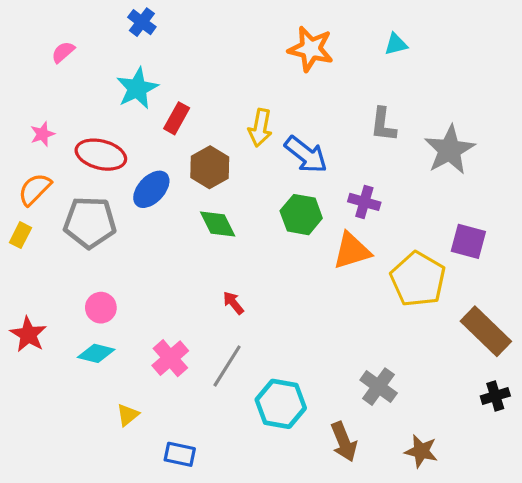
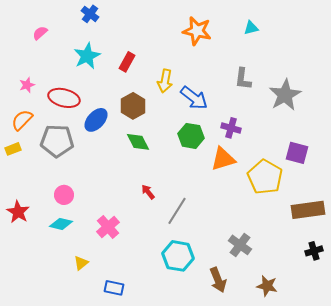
red rectangle: (177, 118) -> (127, 62), moved
yellow rectangle: (20, 235) -> (13, 149), turned 42
brown rectangle: (486, 331) -> (308, 210), turned -52
gray line: (227, 366) -> (177, 211), moved

